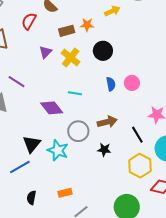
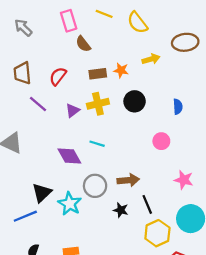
red semicircle: (29, 21) -> (58, 76), moved
purple triangle: (46, 52) -> (72, 111), moved
yellow cross: (71, 58) -> (98, 104), turned 30
purple line: (16, 82) -> (38, 104), moved
blue semicircle: (111, 84) -> (178, 107), moved
black line: (137, 135) -> (147, 204), moved

